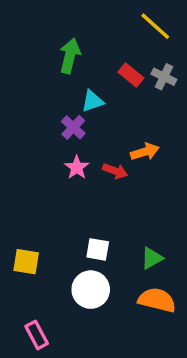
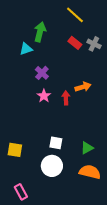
yellow line: (155, 26) -> (75, 15), moved
cyan triangle: (92, 101) -> (26, 49), moved
red arrow: (115, 171) -> (66, 98), turned -112

